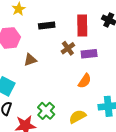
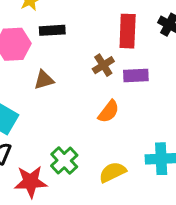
black rectangle: (47, 25) -> (52, 30), moved
orange semicircle: (85, 81) -> (109, 112), moved

